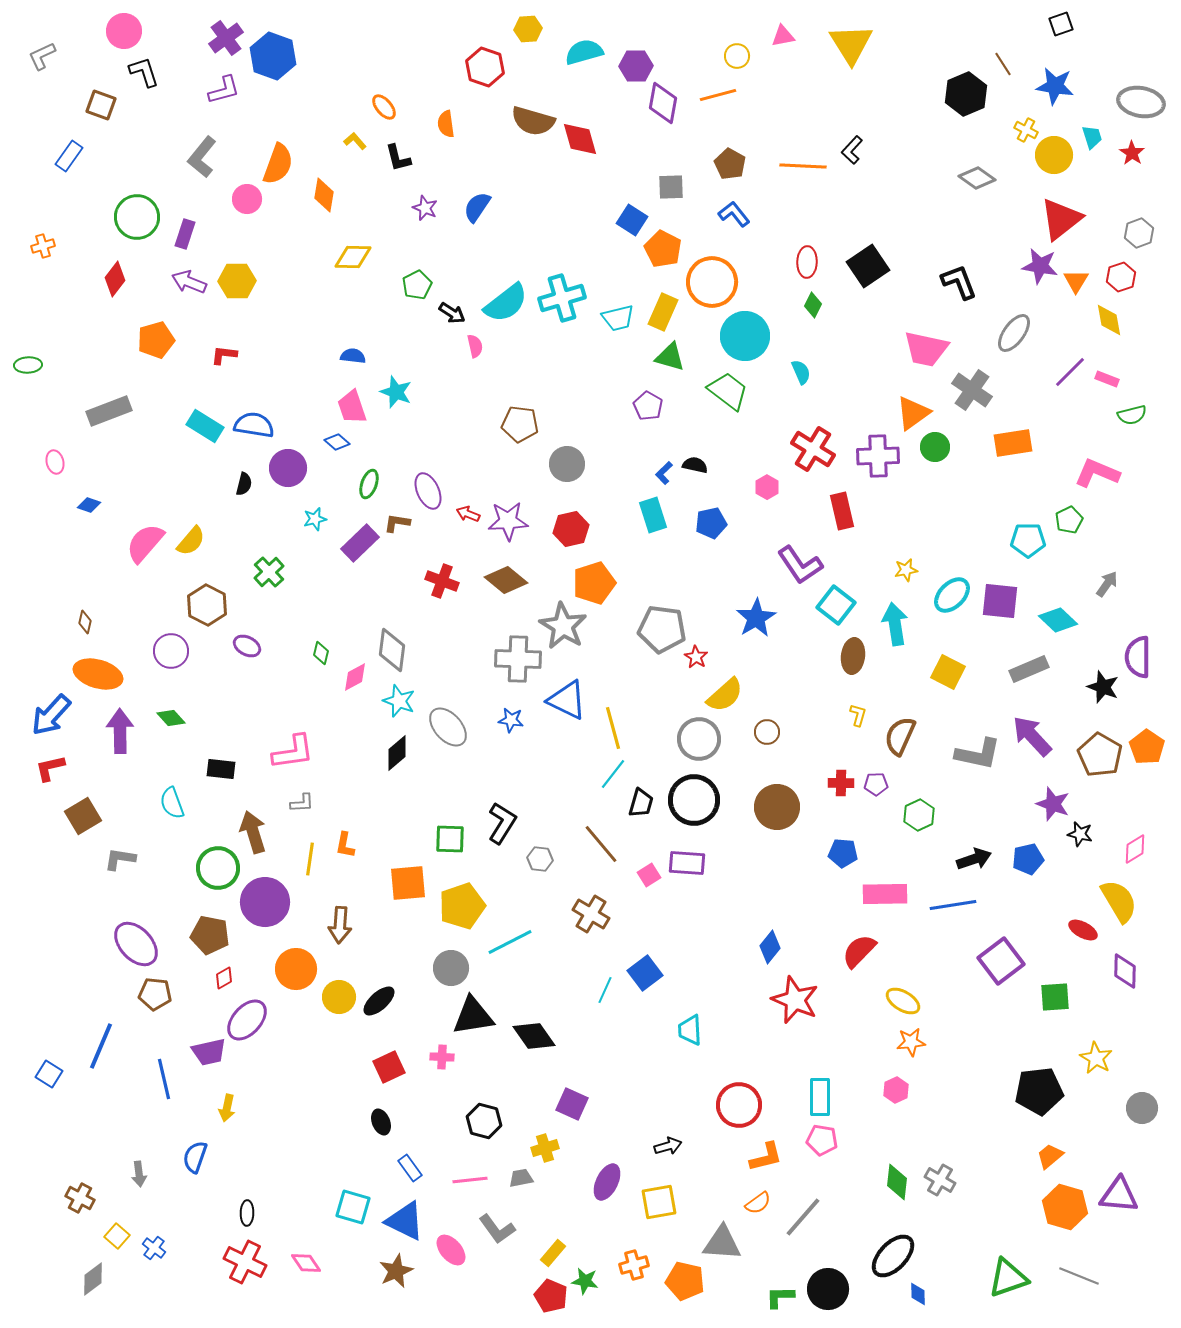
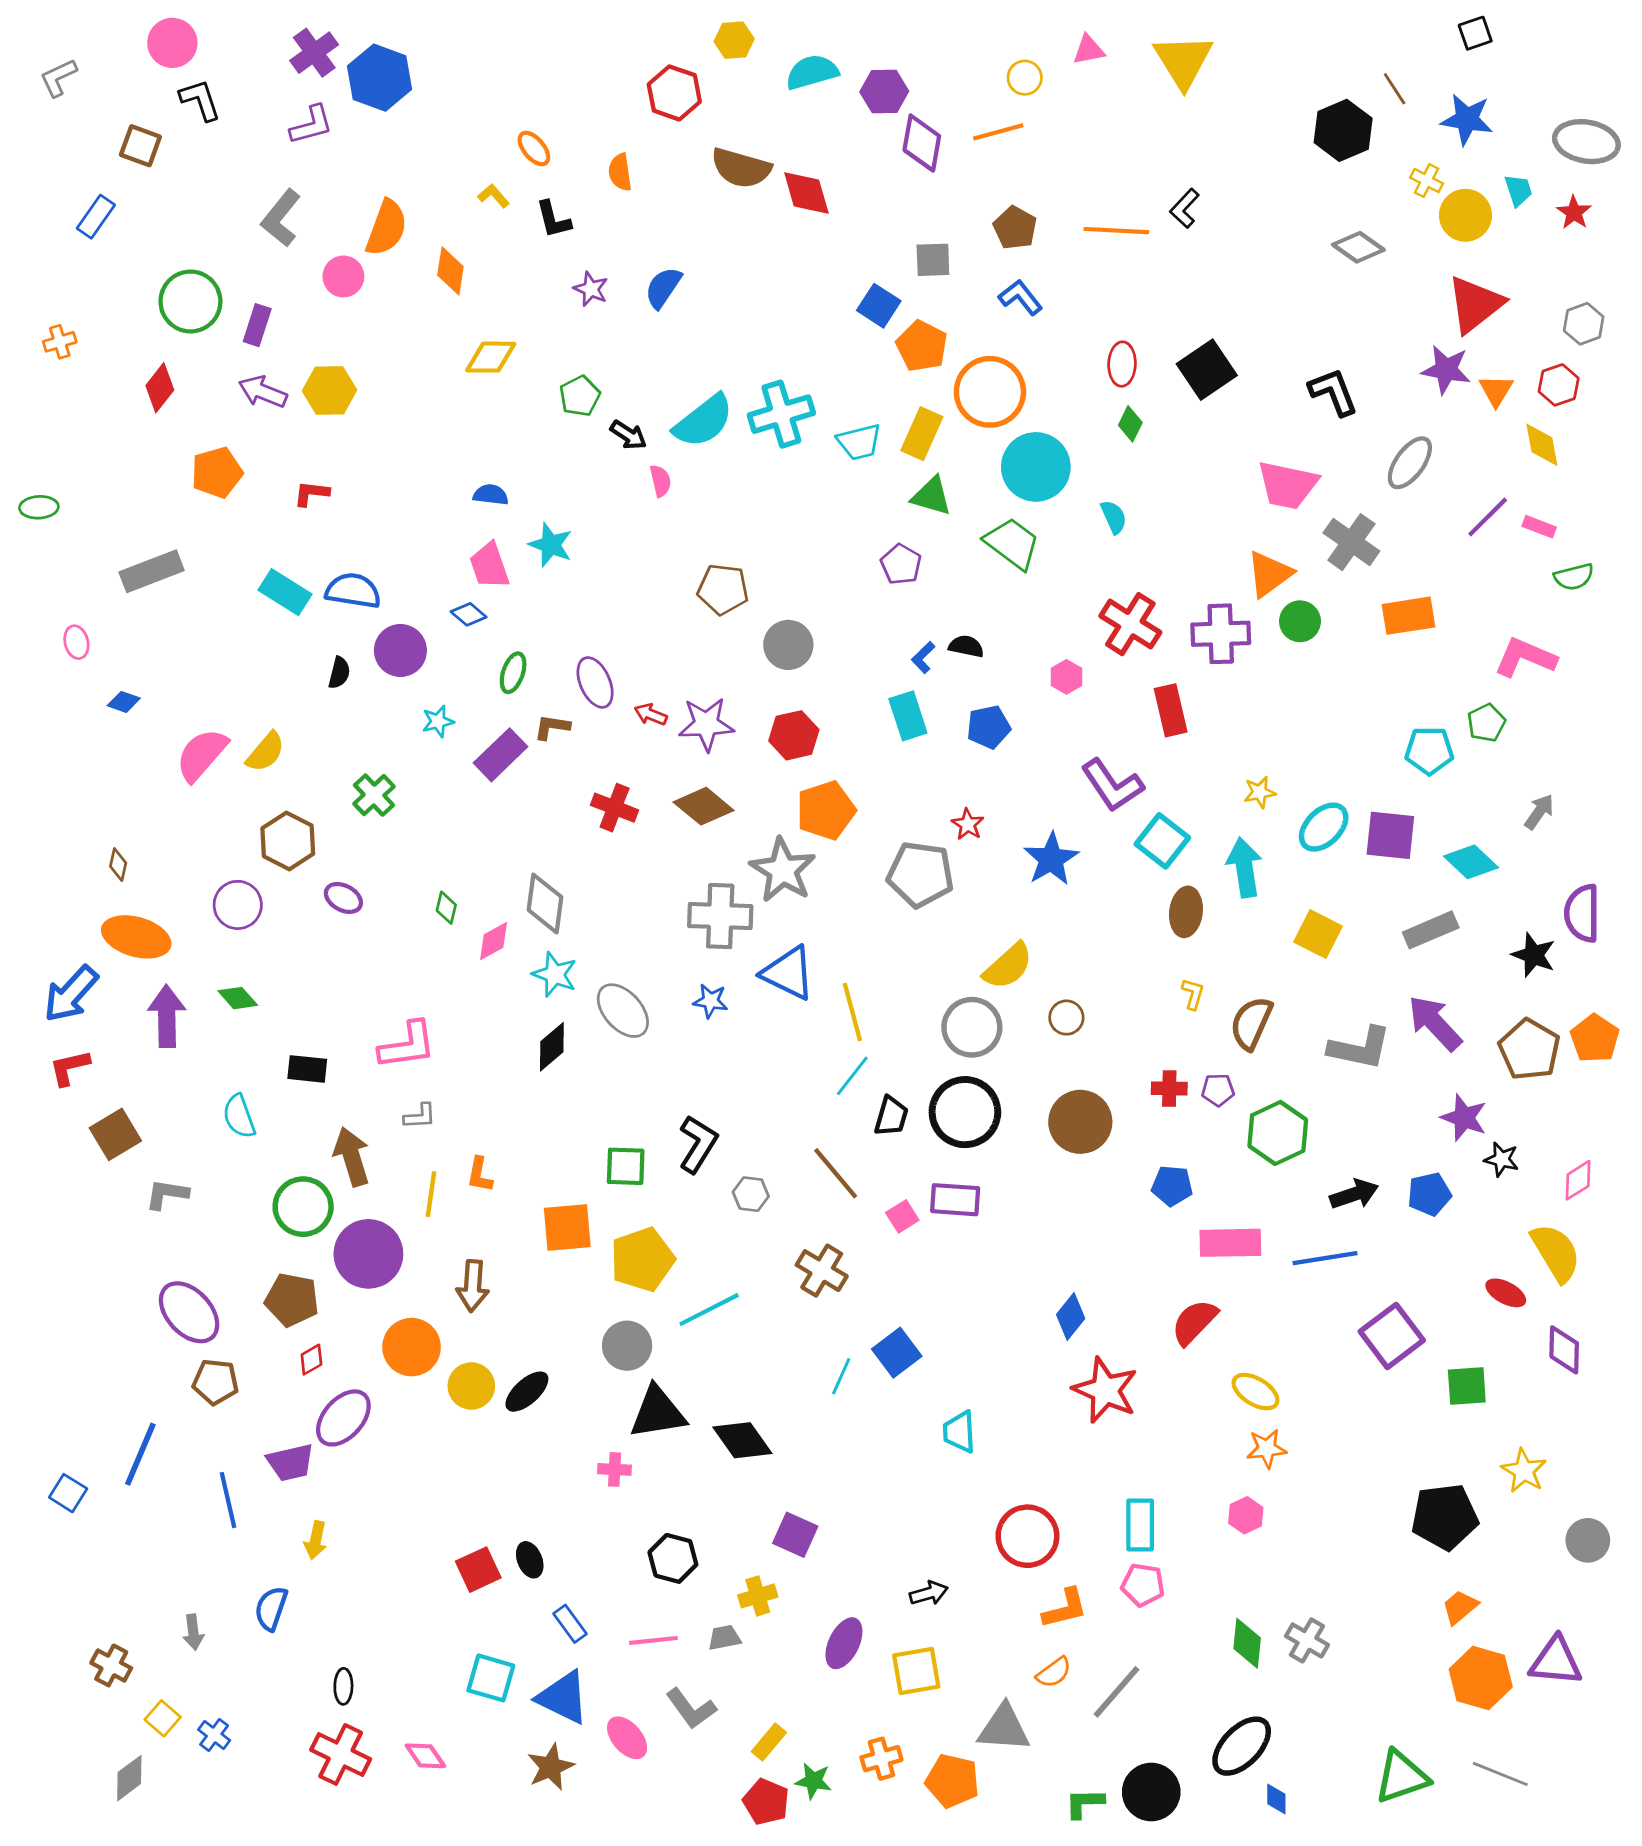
red star: (696, 657) -> (968, 824), moved
green hexagon: (919, 815) -> (1278, 1133), size x1.4
red square: (389, 1067) -> (478, 1570), moved

